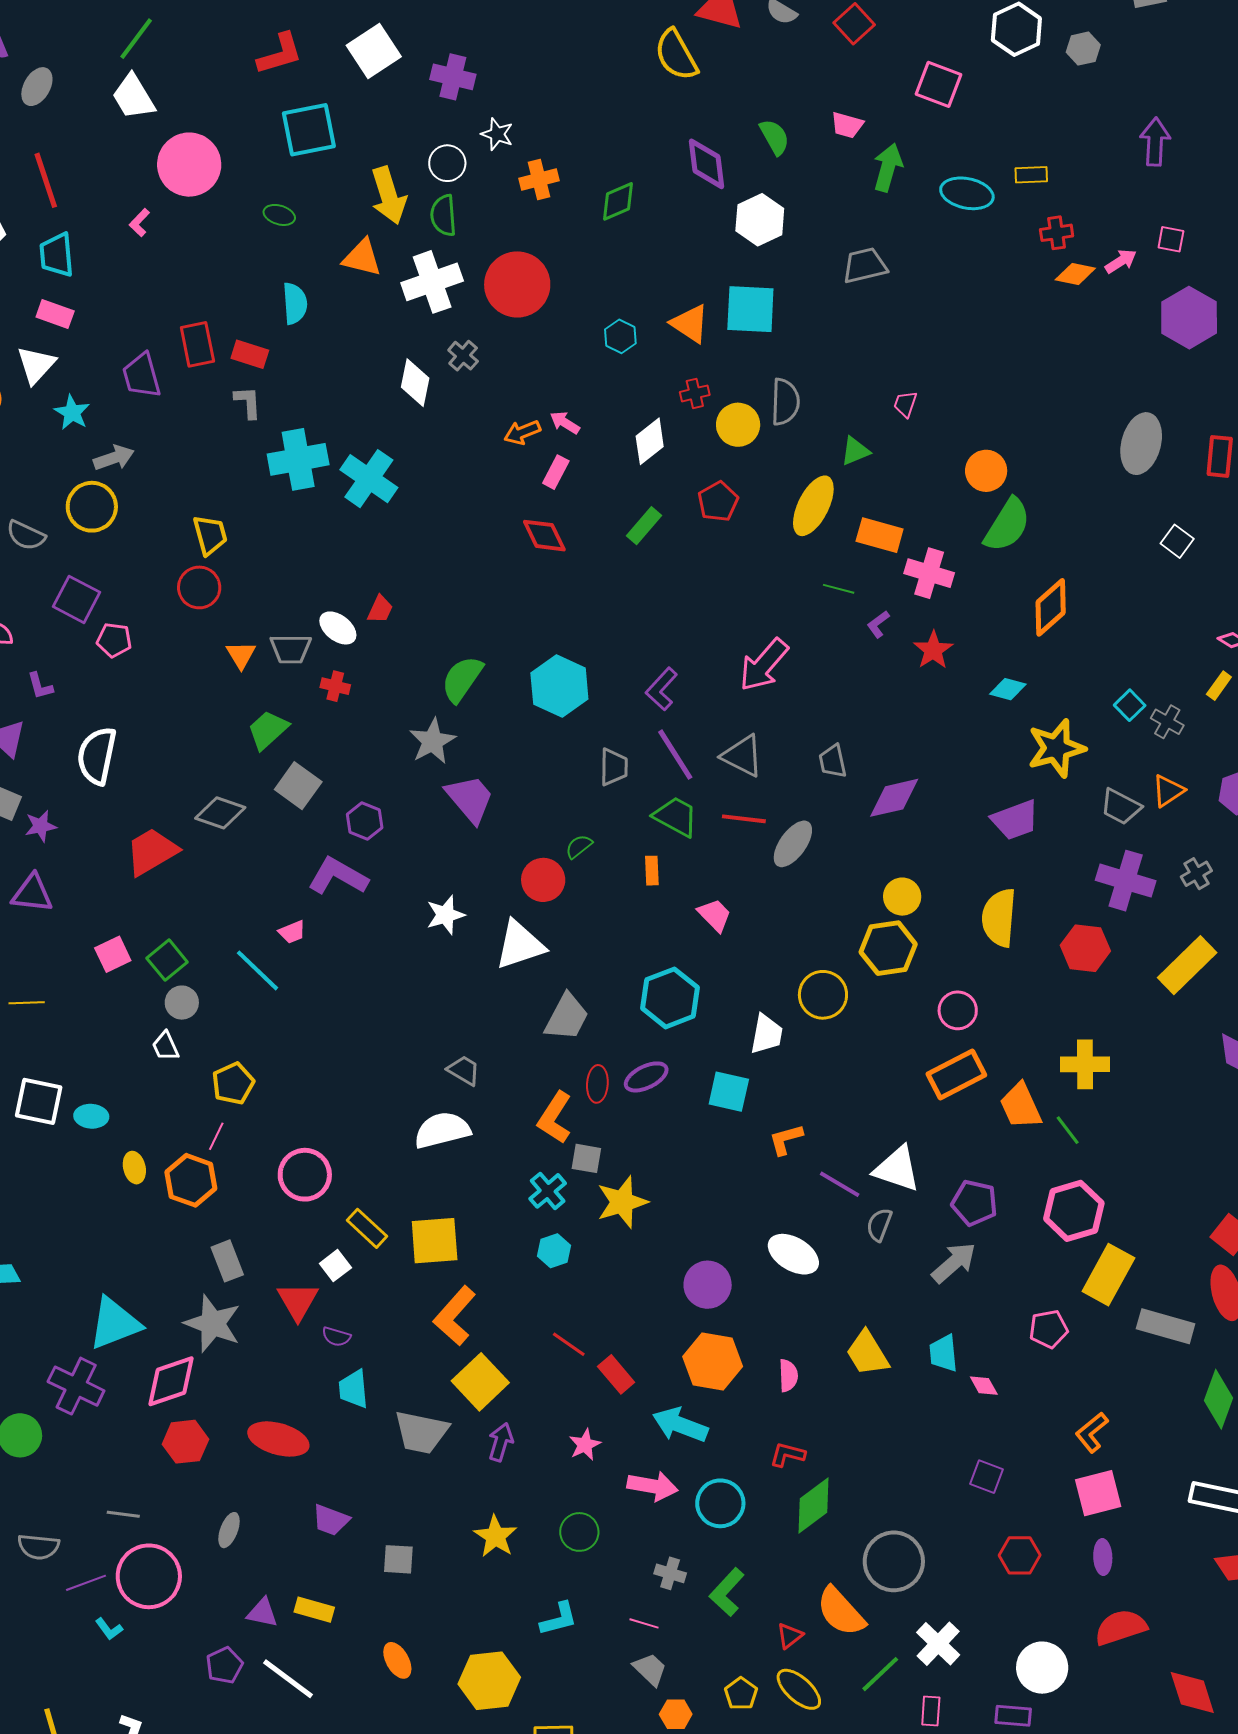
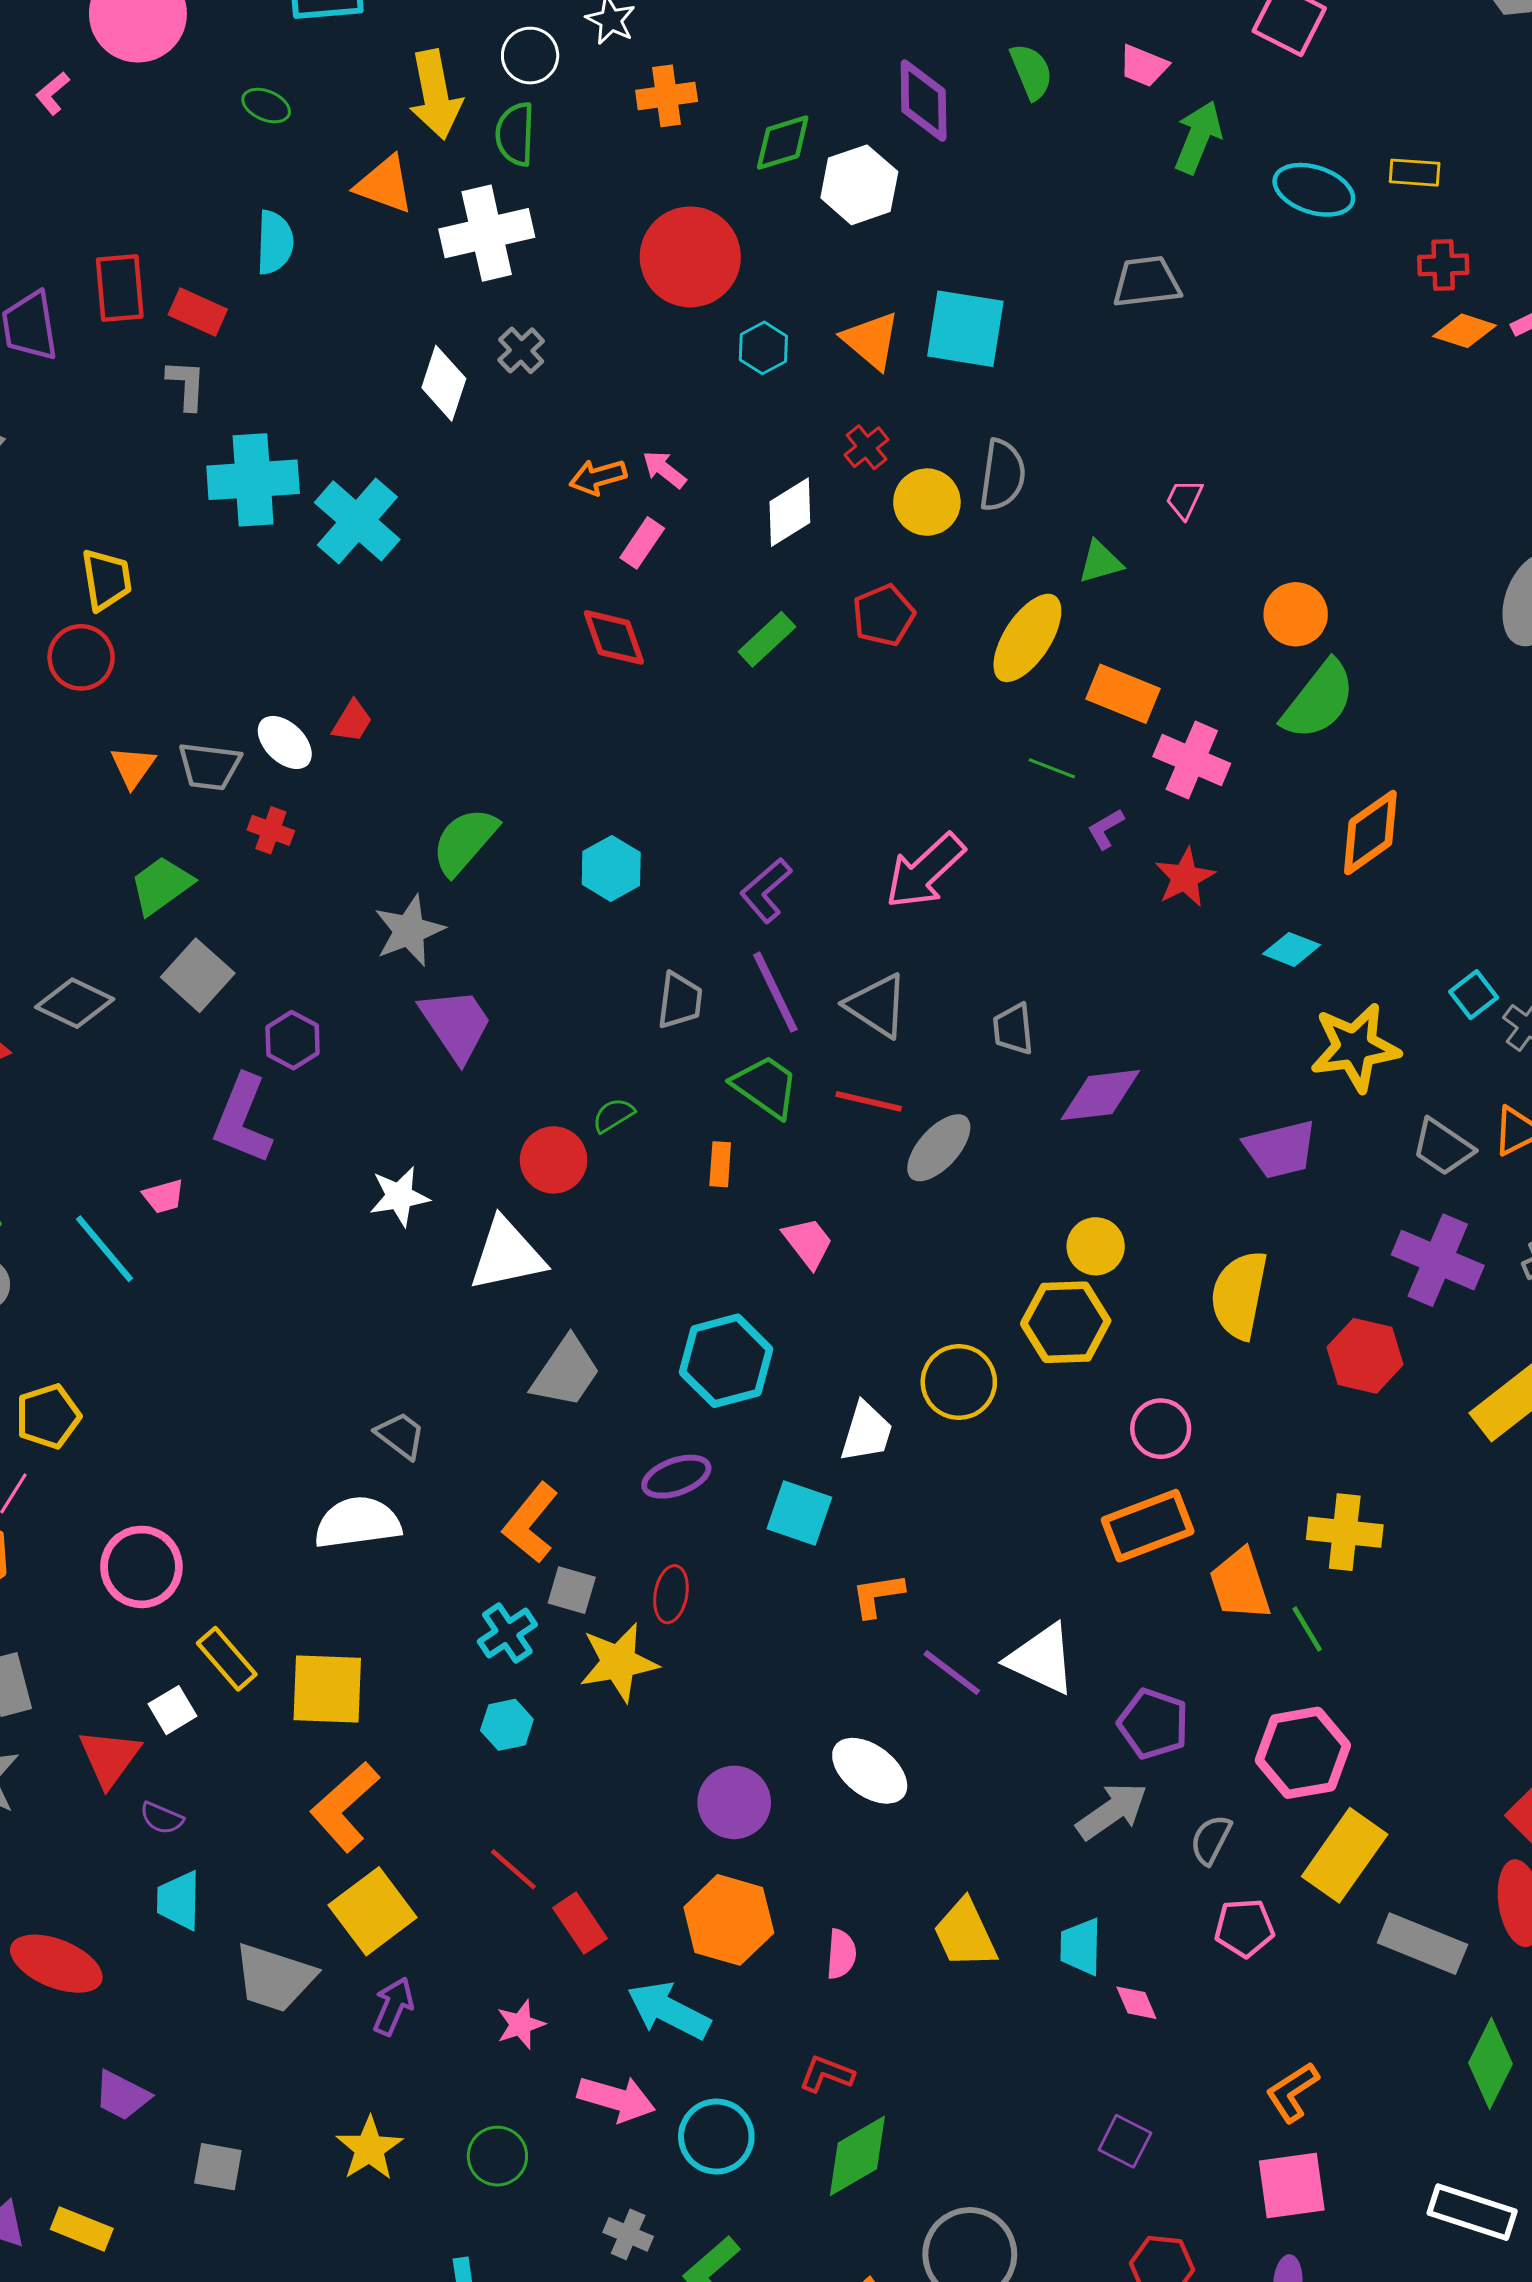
white hexagon: (760, 220) -> (859, 185), moved
red circle: (517, 284) -> (690, 257), moved
red cross: (695, 393) -> (867, 447), turned -32
cyan hexagon: (559, 686) -> (611, 868), size x0.7
purple L-shape: (338, 876) -> (242, 1119), turned -104
red ellipse: (597, 1084) -> (671, 1594), moved
gray semicircle: (879, 1225) -> (1211, 1840), moved

